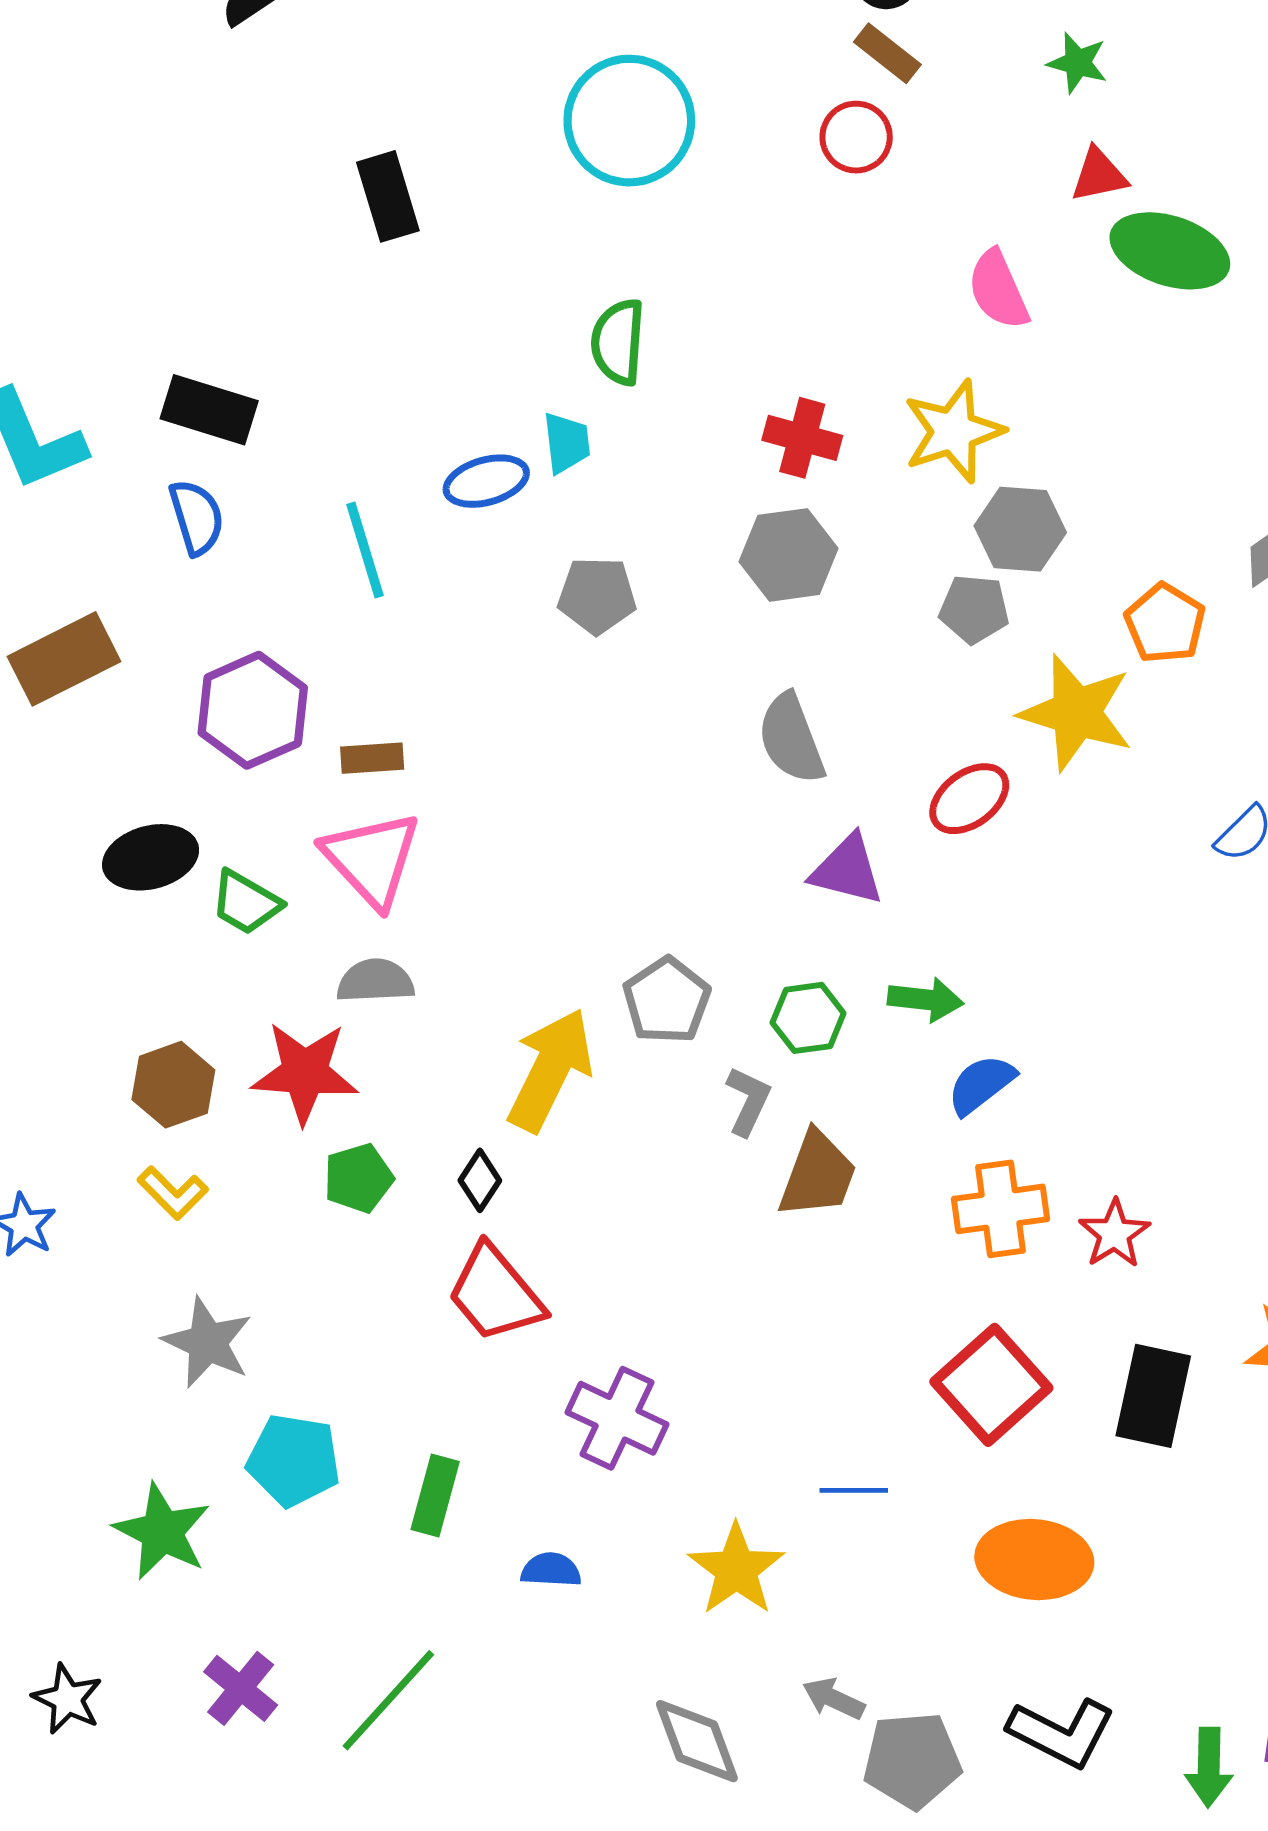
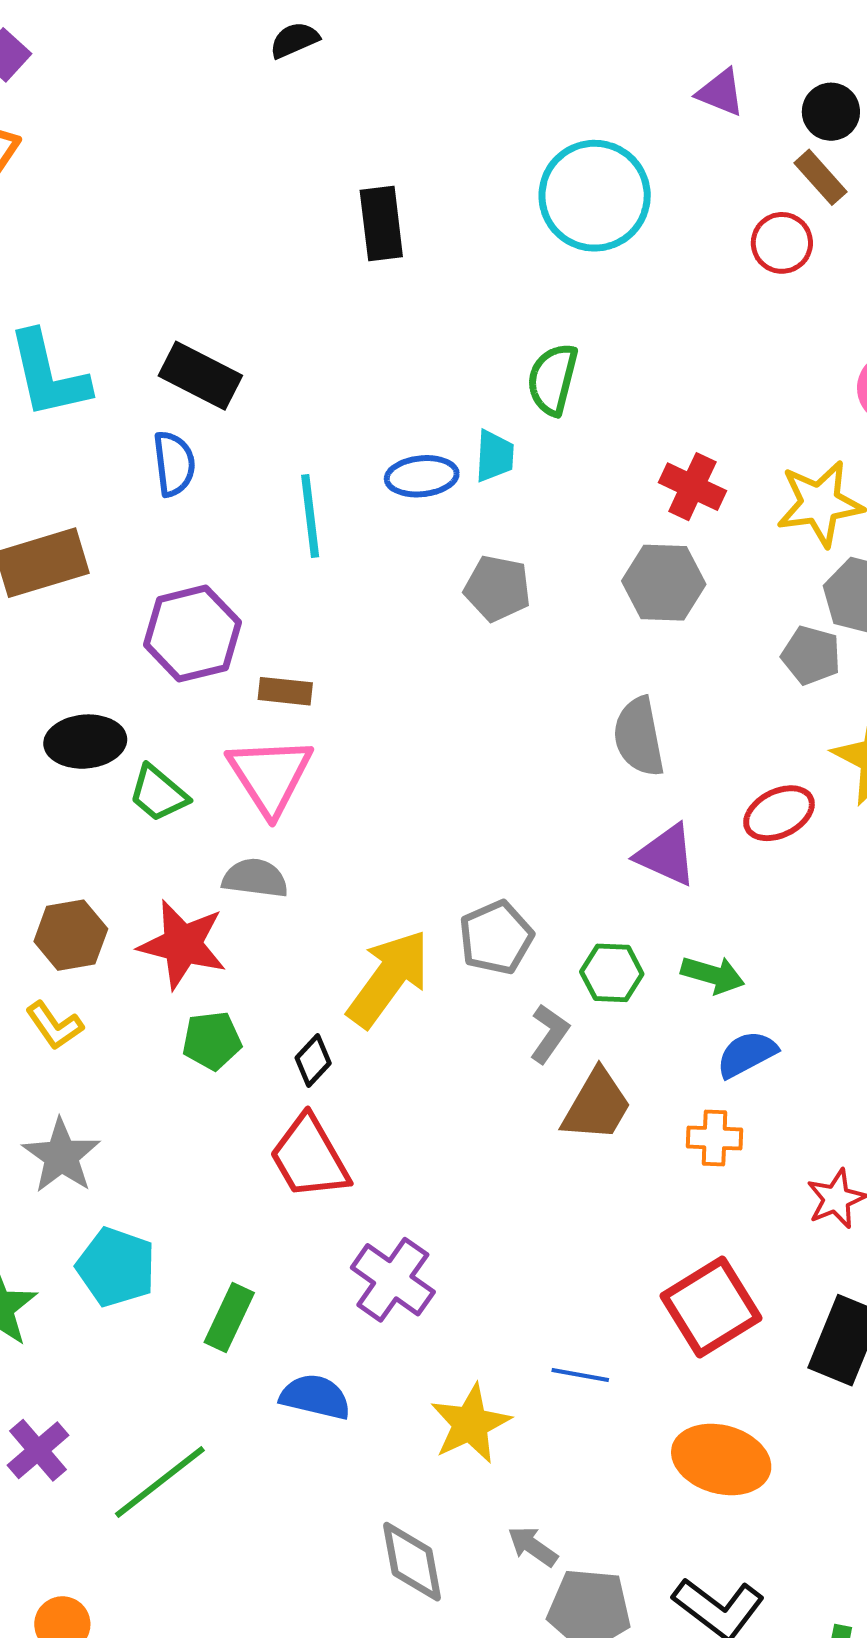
orange cross: (1001, 1209) -> (714, 1138), moved, size x0.7
blue semicircle: (551, 1570) -> (315, 1397), size x1.4

